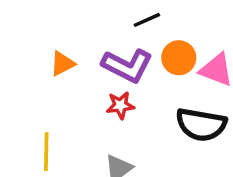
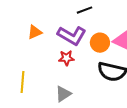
orange circle: (179, 58) -> (100, 43), moved

